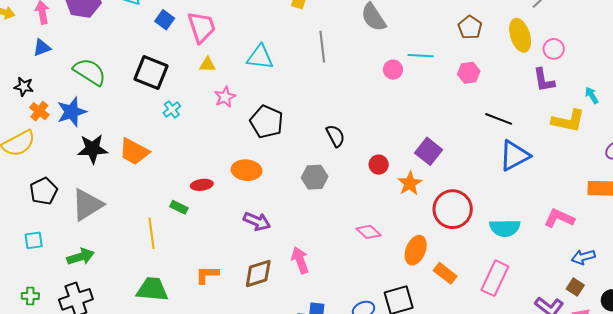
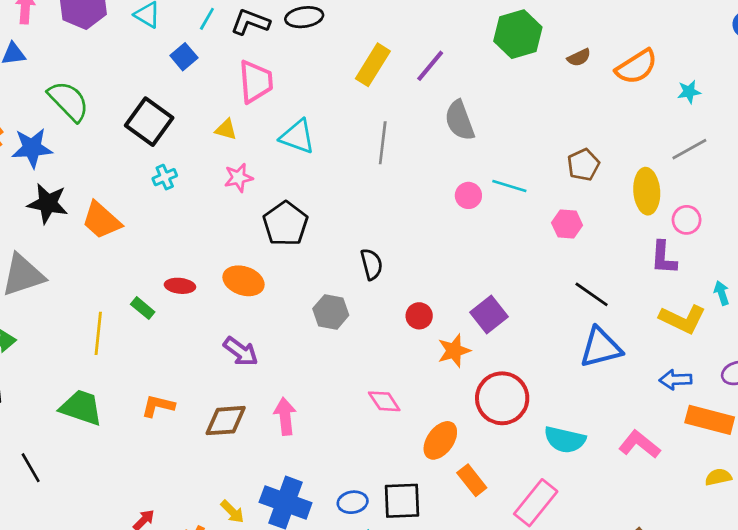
pink trapezoid: (202, 27) -> (256, 82), moved
blue arrow: (583, 257) -> (676, 380), moved

